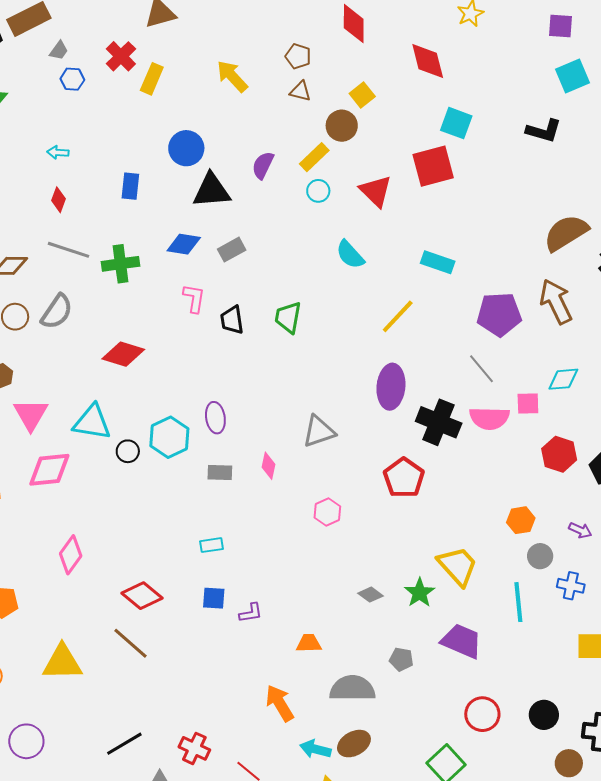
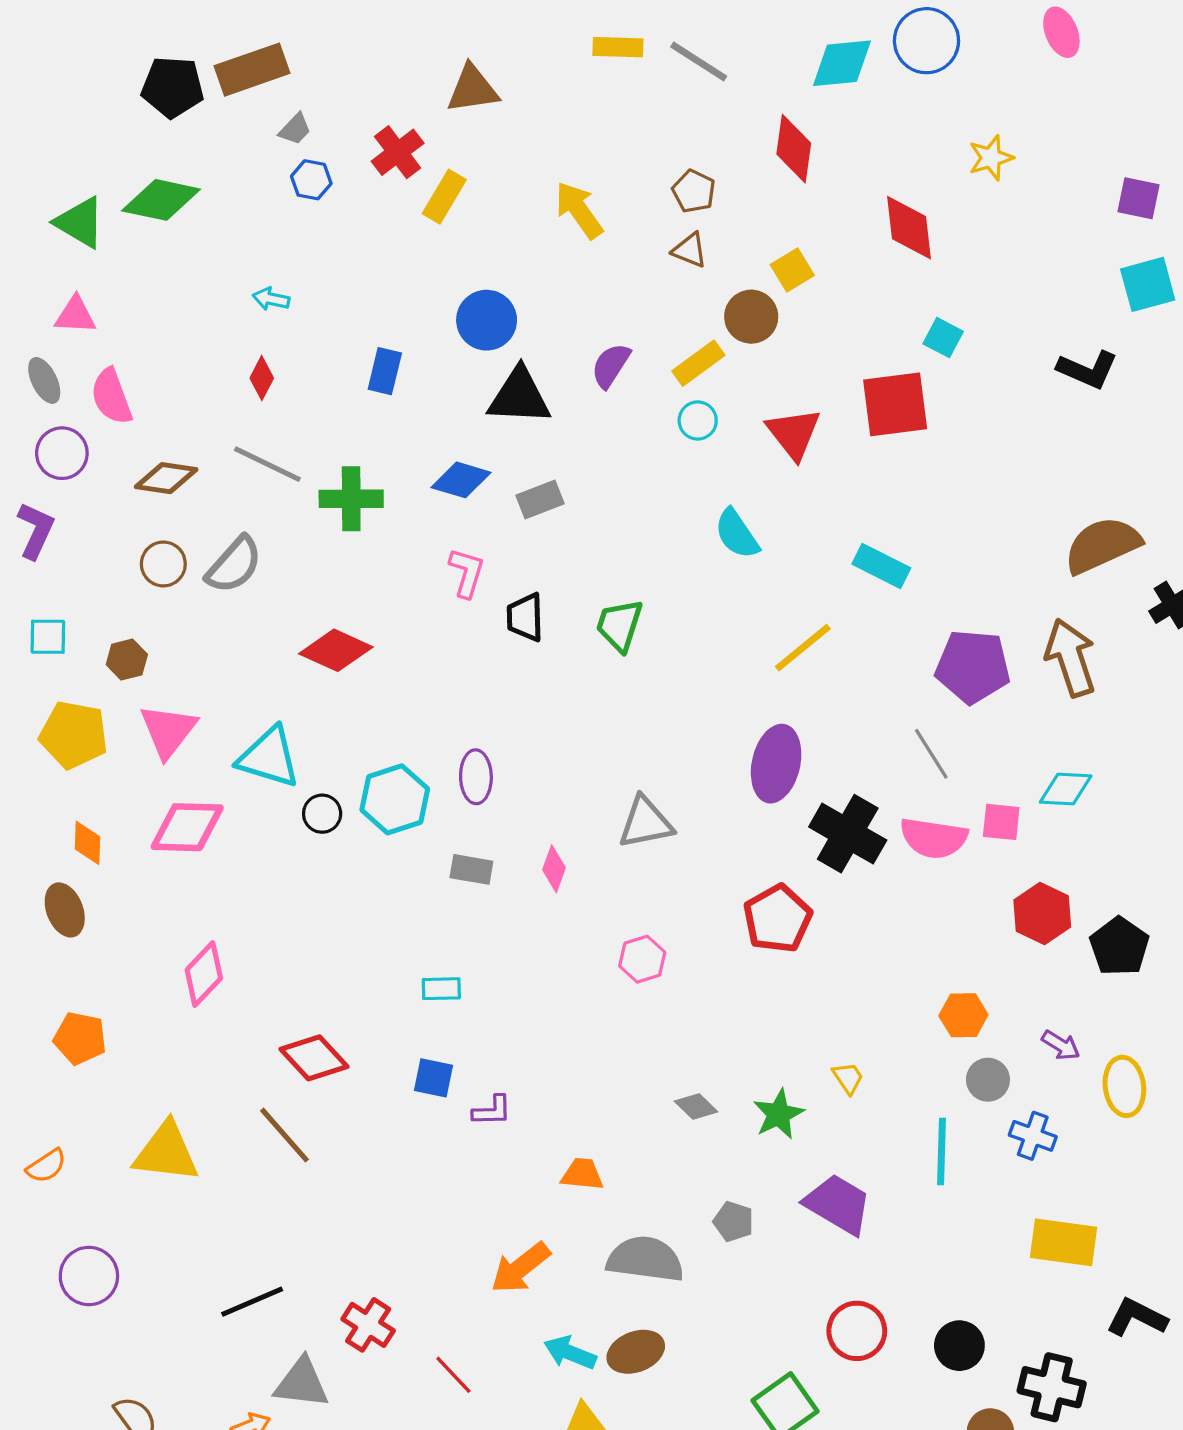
cyan square: (456, 123) -> (943, 338), size x0.7
yellow trapezoid: (458, 566) -> (848, 1078), size x0.5
orange arrow: (280, 703) -> (520, 1268), turned -105

